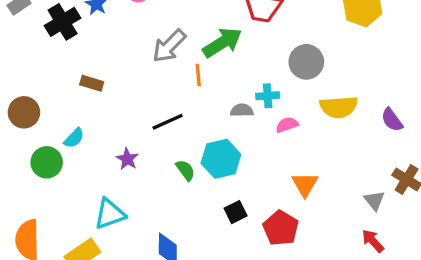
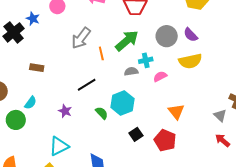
green arrow: (222, 43) -> (127, 41), moved
purple semicircle: (392, 120) -> (191, 35), moved

